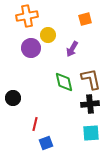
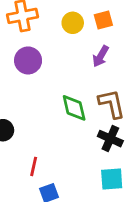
yellow circle: (48, 35) -> (73, 23), moved
purple arrow: (72, 49) -> (101, 56), moved
black cross: (90, 104) -> (110, 139), turned 30

